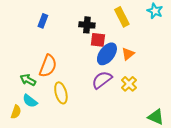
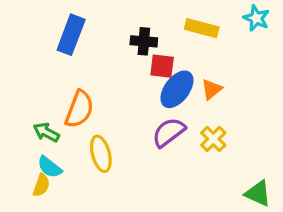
yellow rectangle: (122, 17) -> (202, 28), turned -48
blue rectangle: (43, 21) -> (71, 35), size x1.6
yellow semicircle: (16, 112) -> (41, 185), moved

